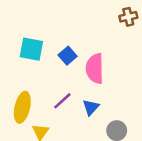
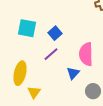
pink semicircle: (95, 69) -> (86, 54), moved
purple line: (62, 101) -> (51, 54), moved

